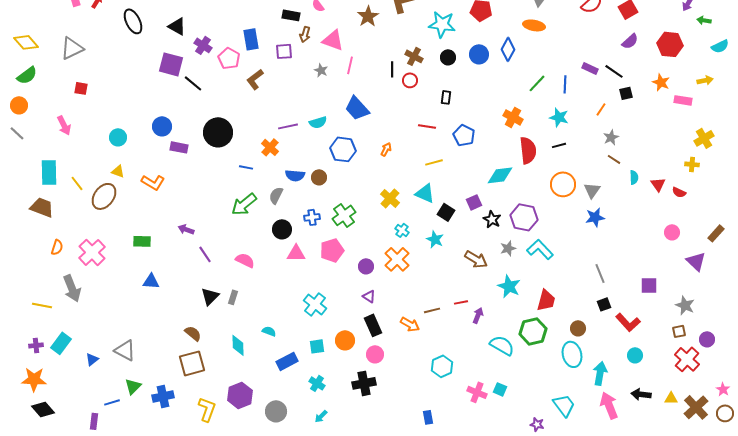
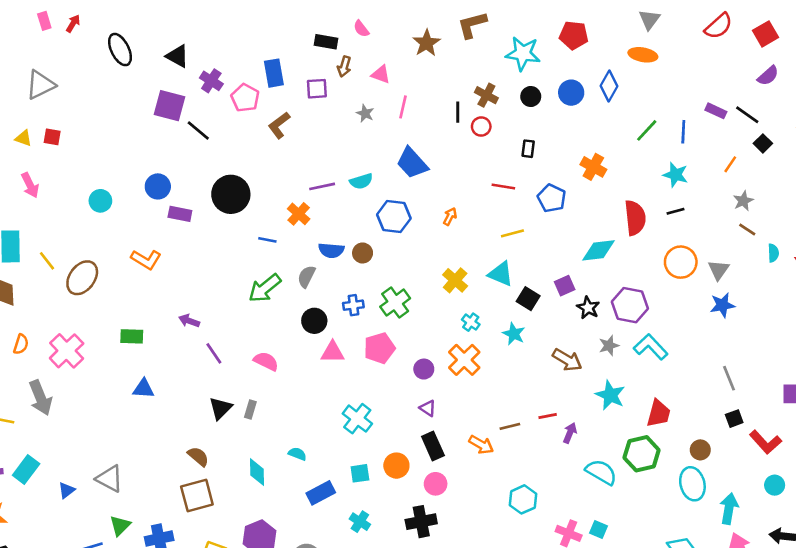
pink triangle: (333, 40) -> (381, 74), size x0.7
black square: (626, 93) -> (763, 143), turned -32
orange cross: (513, 117) -> (593, 167), moved
yellow triangle: (118, 171) -> (23, 138), moved

